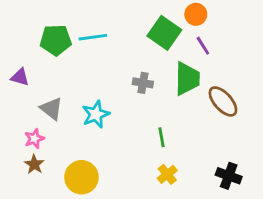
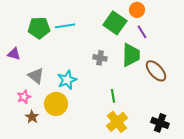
brown star: (34, 164) -> (32, 117), moved
yellow cross: (167, 174) -> (117, 122), size x1.5
yellow circle: (81, 177) -> (56, 104), moved

